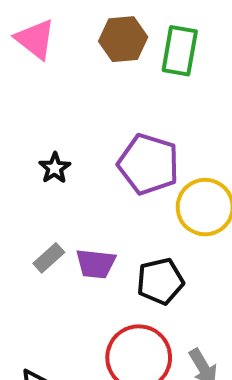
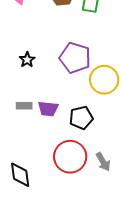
gray rectangle: (49, 258) -> (24, 106), turned 42

